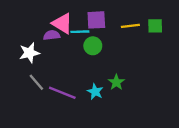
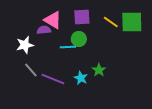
yellow line: (130, 26) -> (111, 22), turned 42
green square: (155, 26) -> (132, 22), size x1.6
cyan line: (80, 32) -> (68, 47), moved

